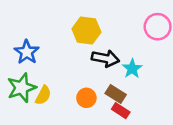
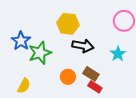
cyan star: (132, 69) -> (118, 54), moved
green star: (22, 88) -> (40, 53), moved
yellow semicircle: (43, 95) -> (24, 86), moved

